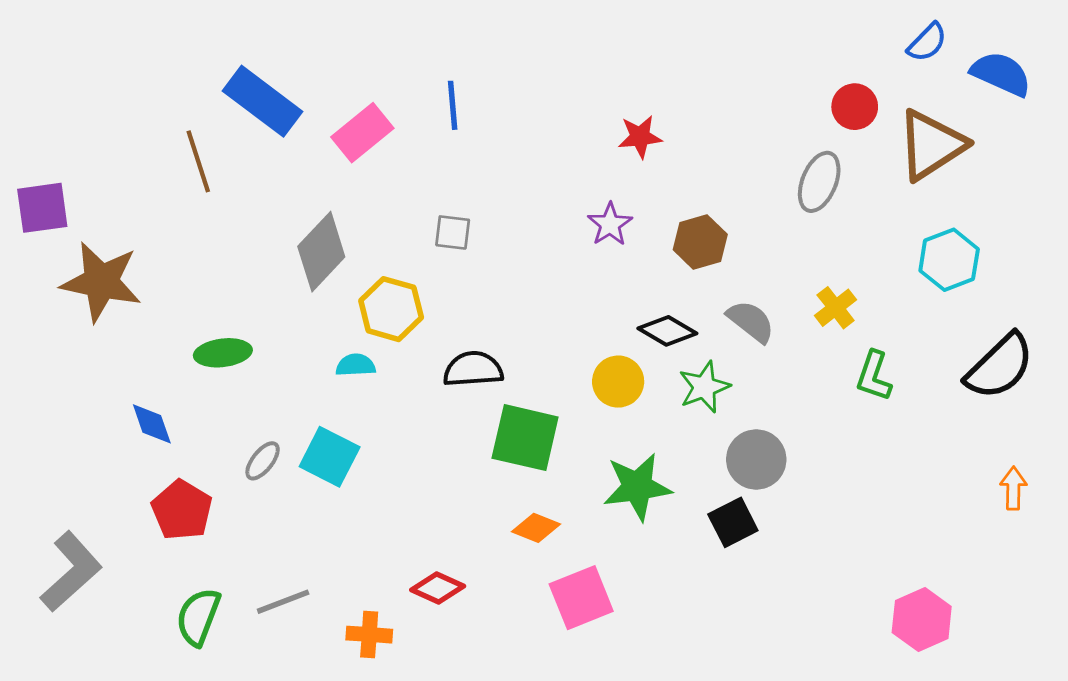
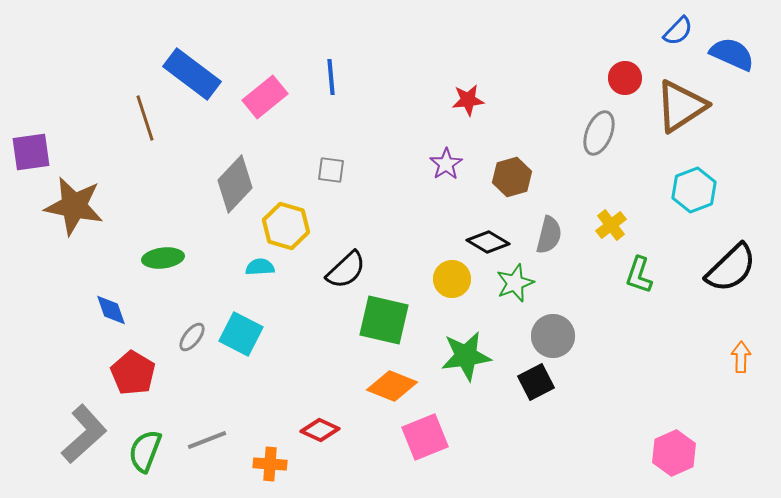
gray semicircle: (751, 321) -> (549, 235), turned 66
black semicircle: (473, 369) -> (346, 270), turned 141
orange diamond: (536, 528) -> (392, 386), size x1.4
gray L-shape: (71, 572) -> (84, 434), moved

